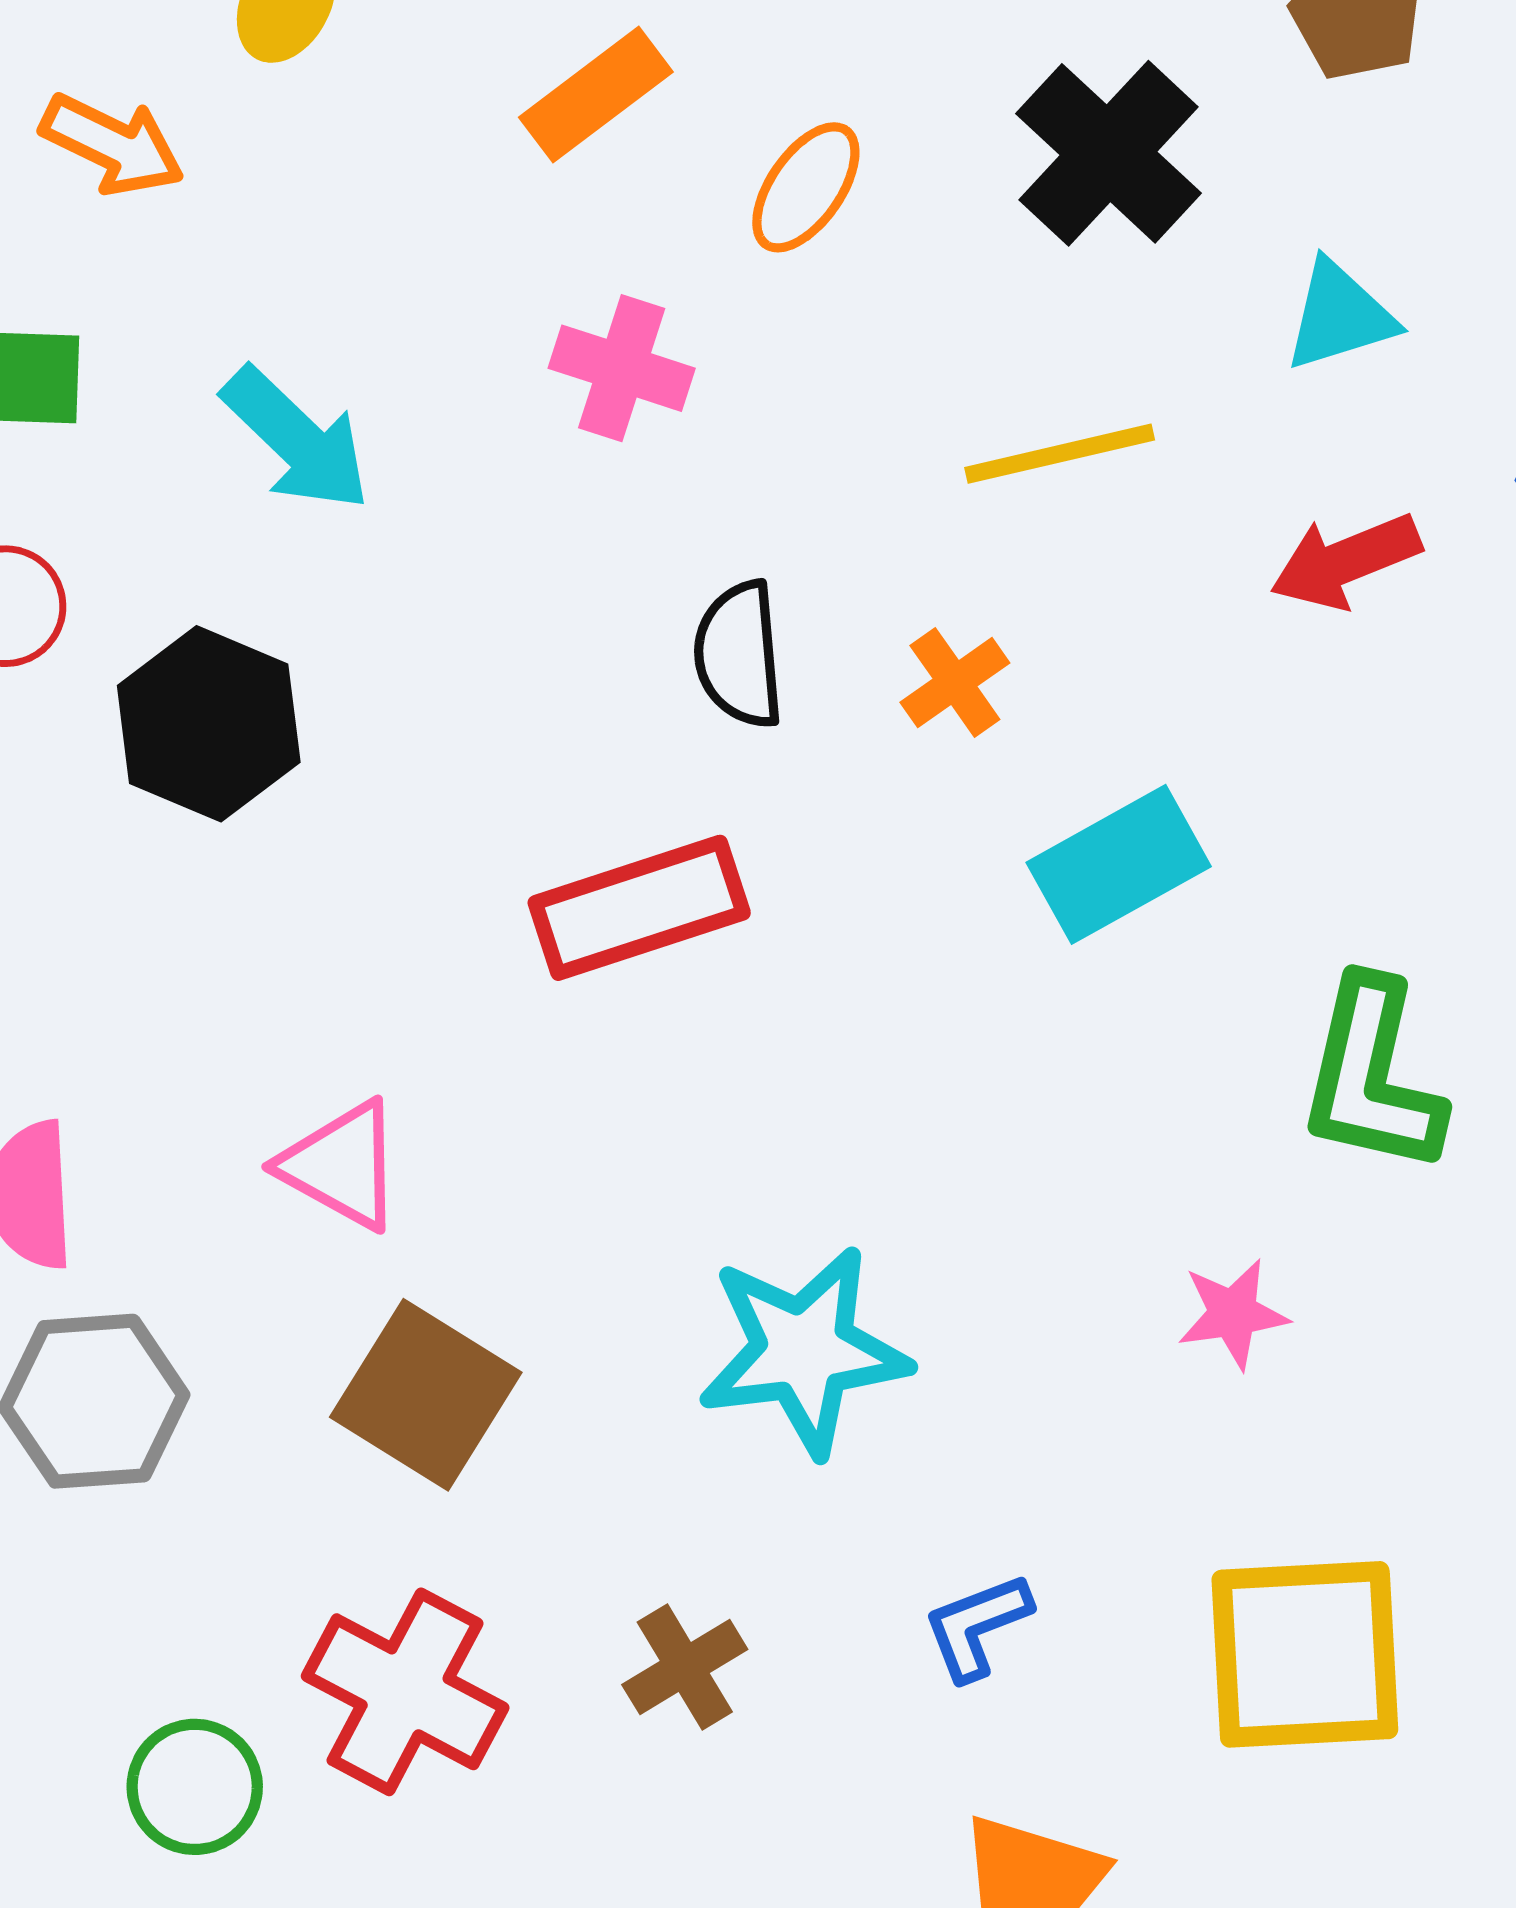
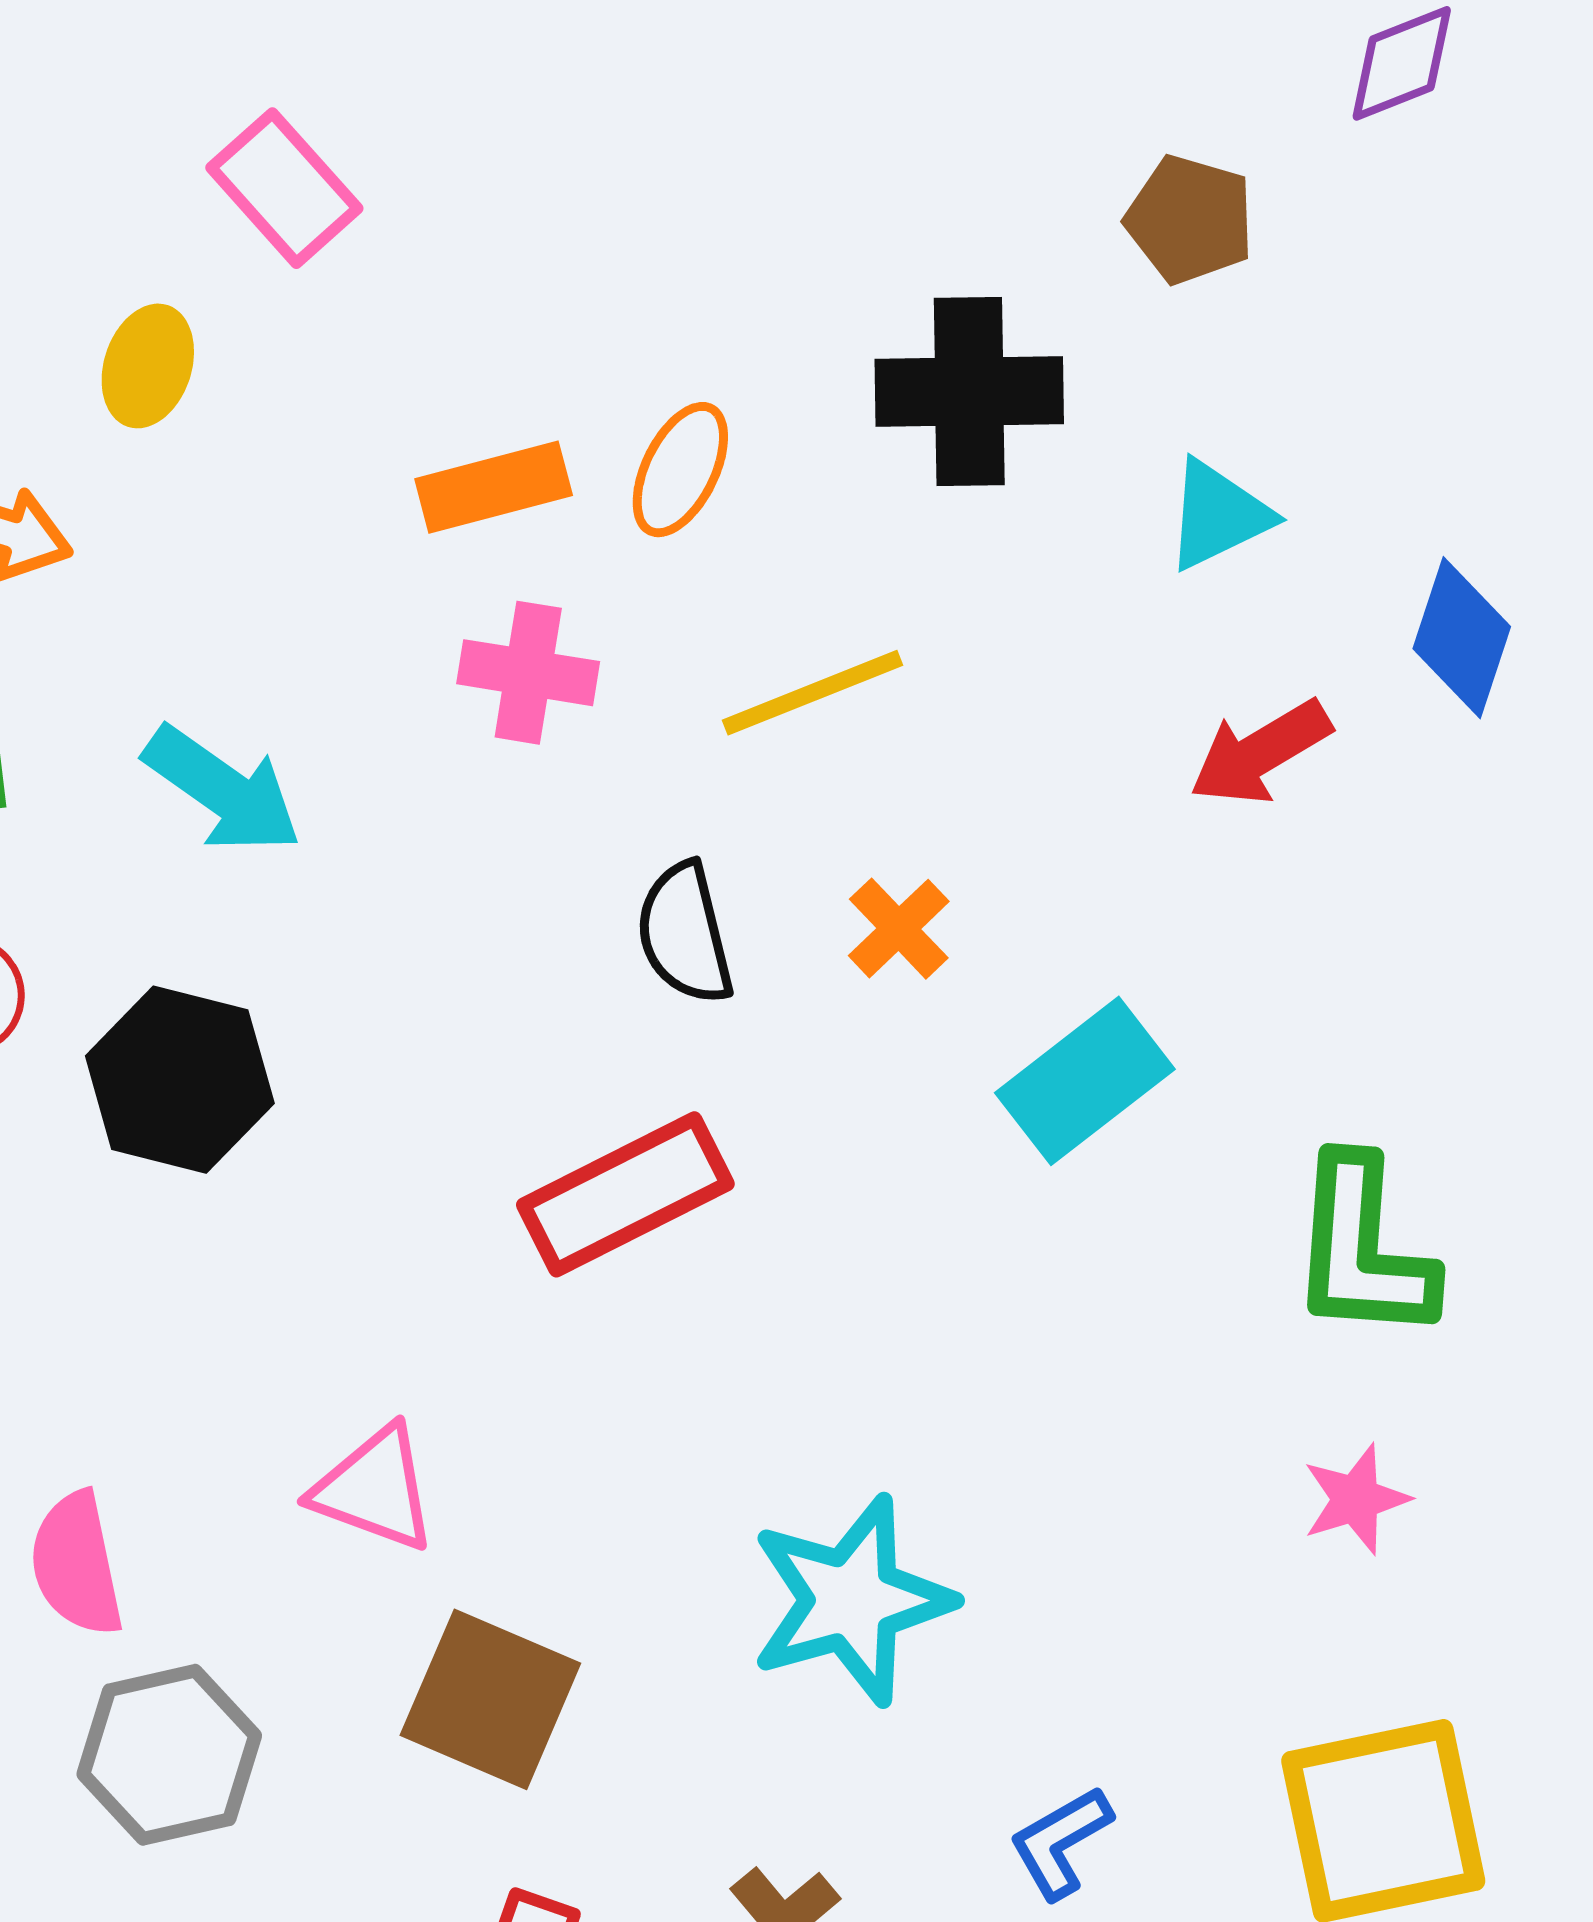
orange rectangle: (596, 95) -> (494, 487), moved, turned 31
black cross: (1108, 153) -> (969, 392), turned -35
yellow line: (1060, 454) -> (812, 693), moved
pink star: (1233, 1314) -> (1356, 1499), moved

